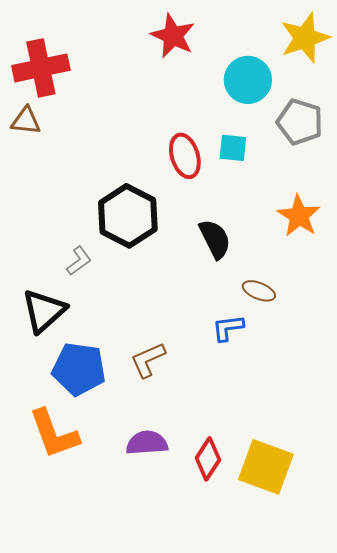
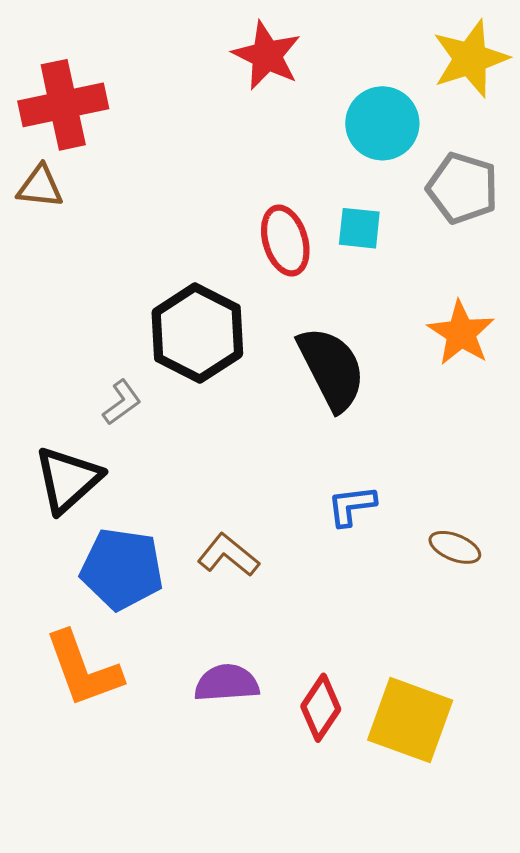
black semicircle: (215, 239) -> (332, 369), size x1.4
brown ellipse: (259, 291) -> (455, 547), moved
brown L-shape: (148, 360) -> (228, 555), turned 63

